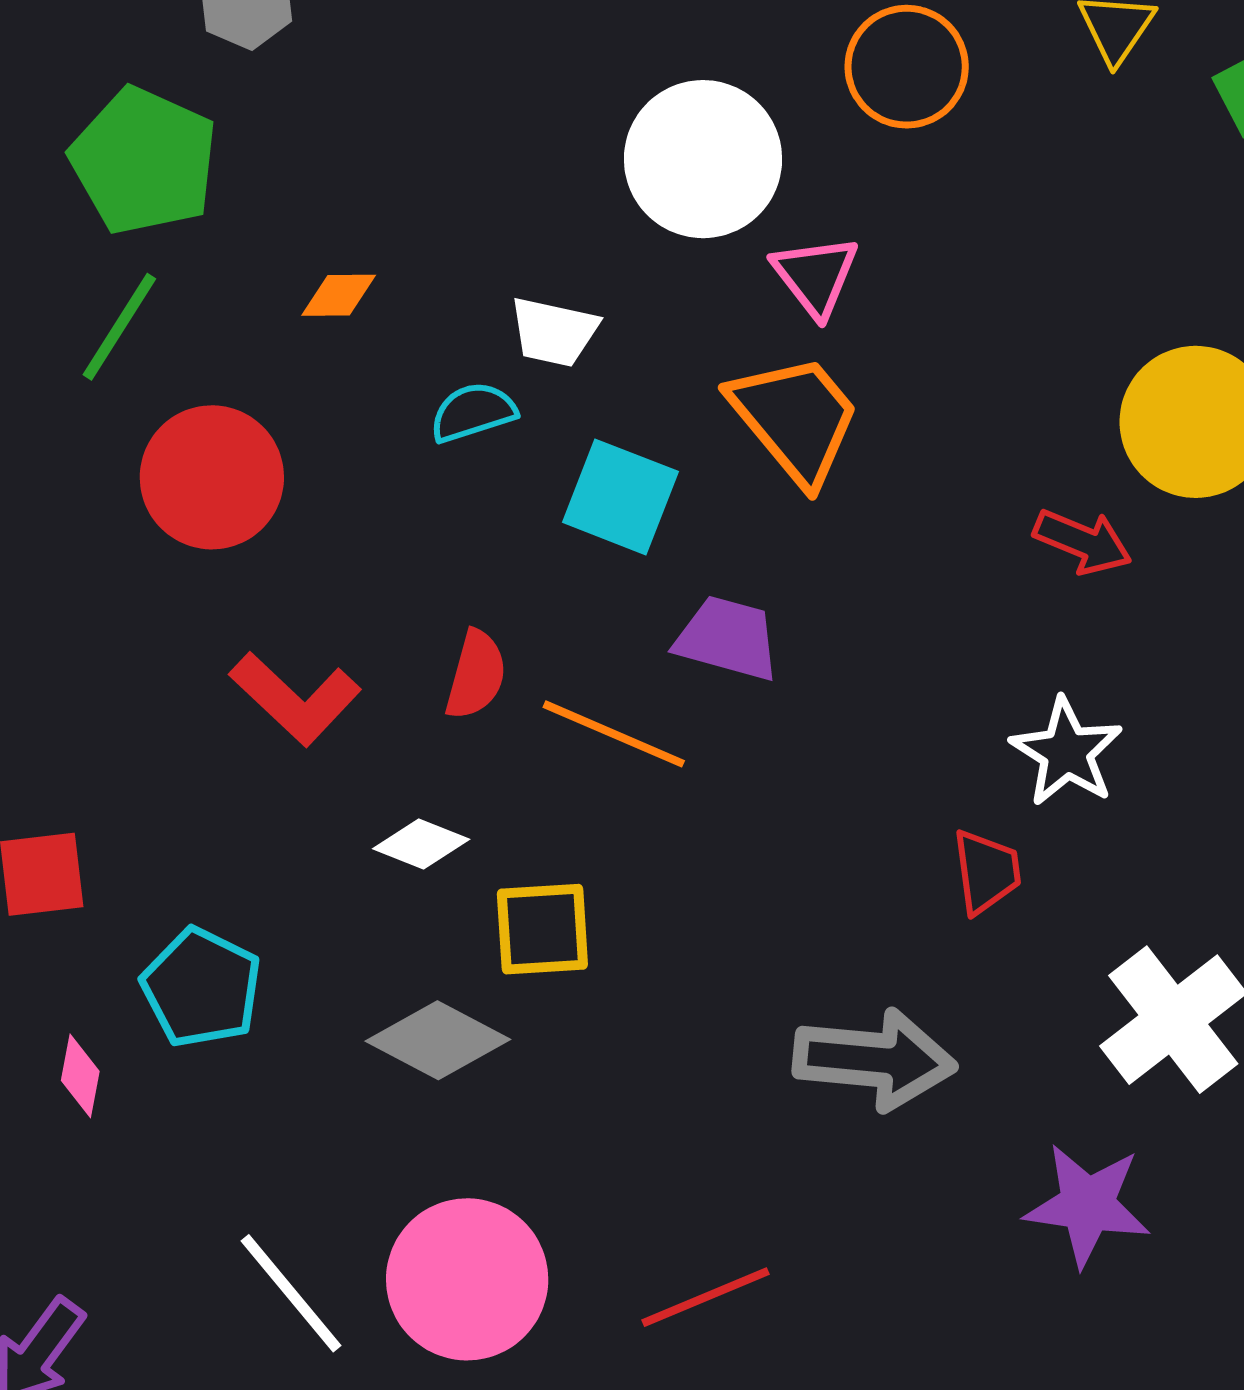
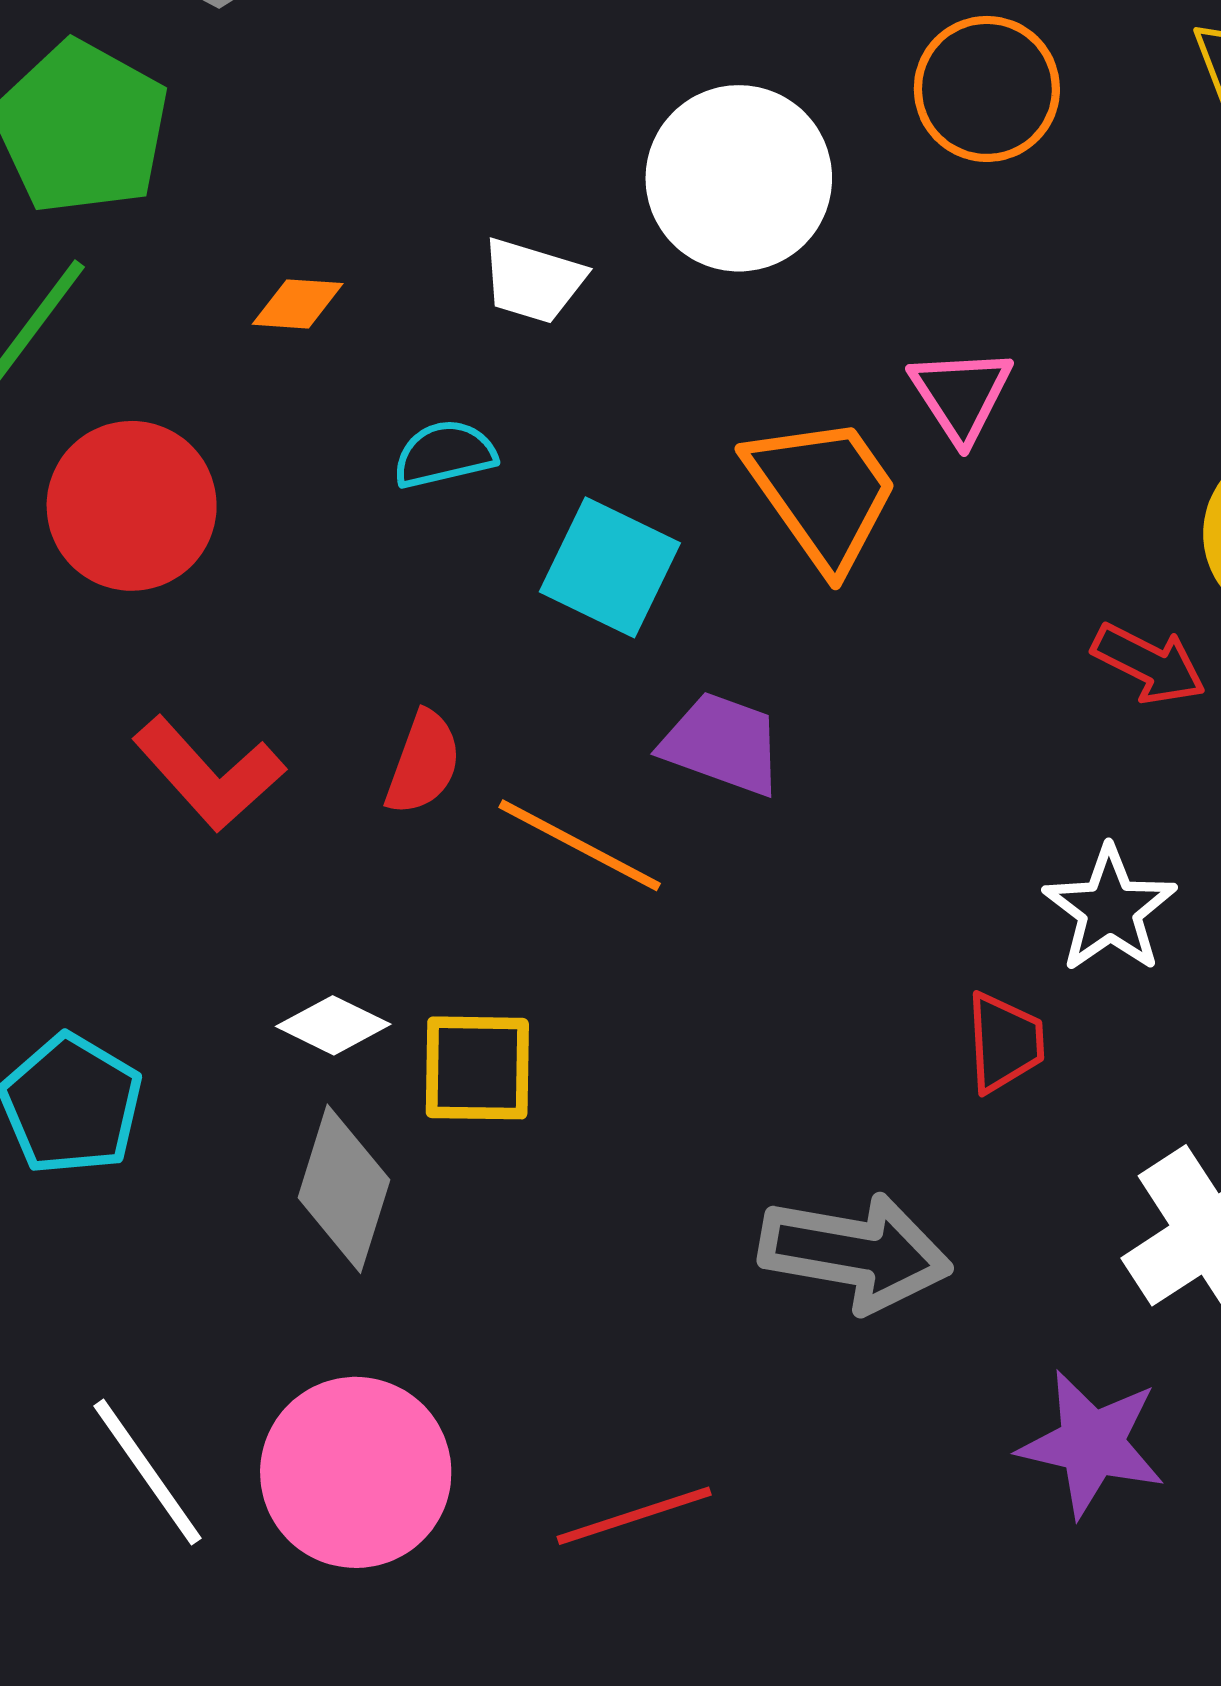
pink triangle: (815, 276) -> (961, 395), moved
white trapezoid: (554, 332) -> (533, 281), moved
white diamond: (421, 844) -> (333, 1025), moved
gray diamond: (438, 1040) -> (344, 1189), turned 75

